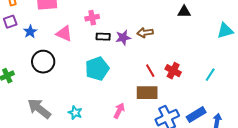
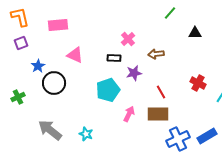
pink cross: (92, 18) -> (128, 39), moved, turned -32
blue star: (30, 32) -> (38, 66), moved
purple star: (123, 38) -> (134, 73), moved
red cross: (173, 71) -> (198, 83), moved
pink arrow: (119, 111) -> (129, 114), moved

